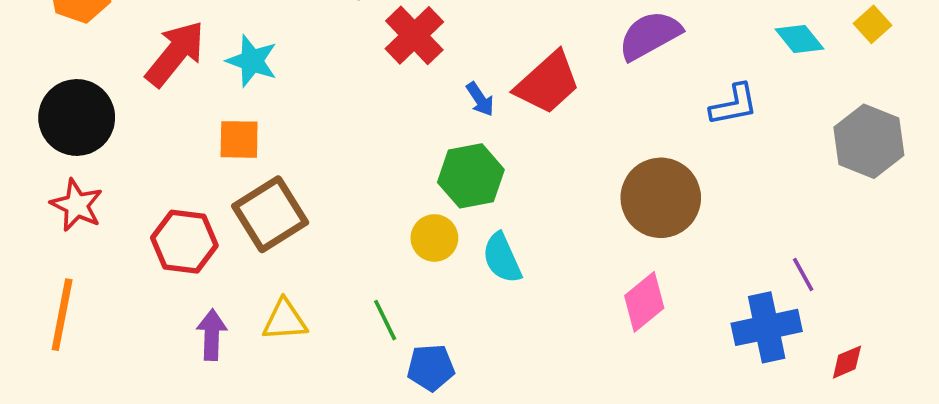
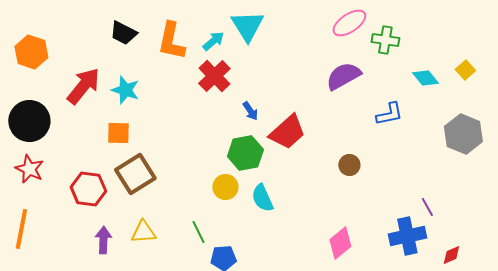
red trapezoid: (548, 83) -> (287, 132), moved
brown circle: (661, 198) -> (349, 165), size x0.5
pink diamond: (644, 302) -> (340, 243), moved

